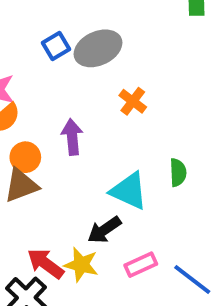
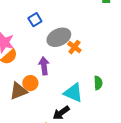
gray ellipse: (98, 48) -> (59, 37), moved
orange circle: (25, 157) -> (30, 83), moved

